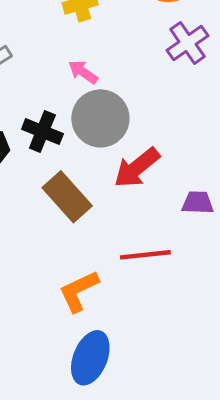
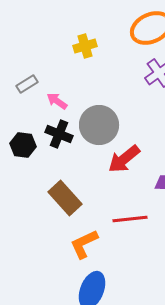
pink arrow: (83, 72) -> (57, 101), moved
brown rectangle: (67, 197) -> (65, 198), moved

